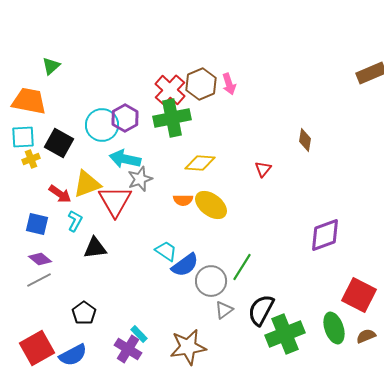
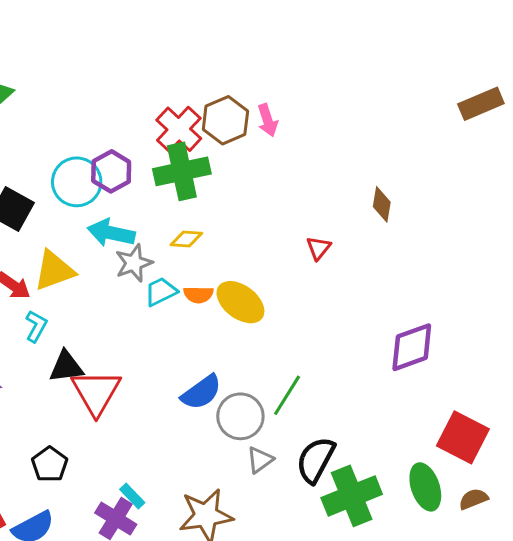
yellow diamond: (200, 163) -> (186, 239), moved, size x0.7
red triangle: (115, 201) -> (96, 392), moved
cyan trapezoid: (166, 251) -> (161, 292), moved, turned -60

